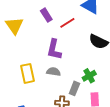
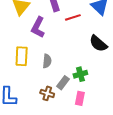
purple L-shape: (54, 49) -> (38, 27), moved
gray semicircle: (53, 72) -> (47, 61), turned 72

